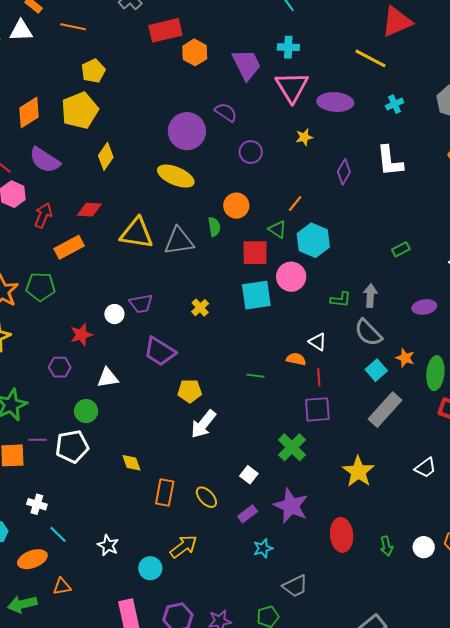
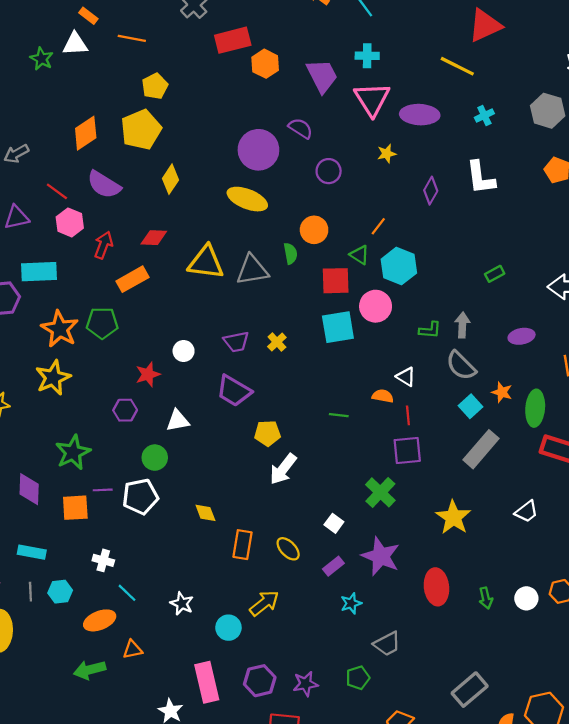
purple trapezoid: (141, 304) -> (236, 342), moved

